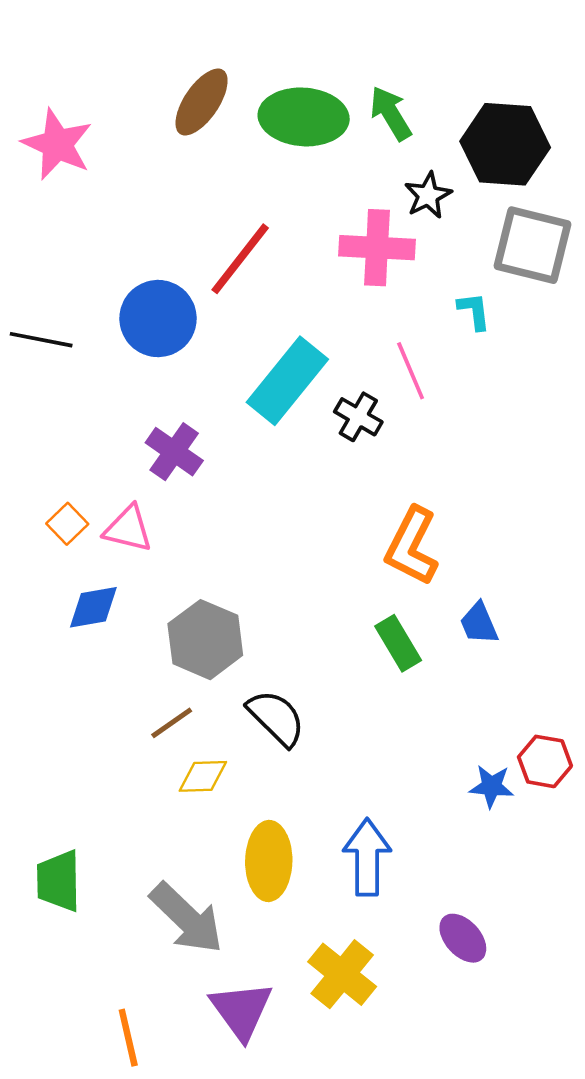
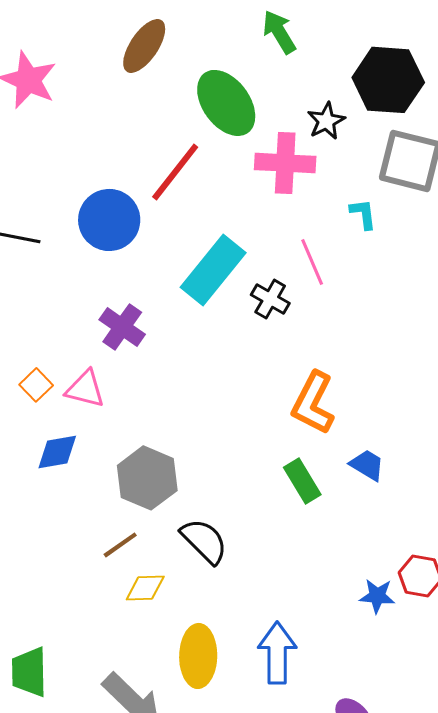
green arrow: (391, 113) -> (279, 32), moved
green ellipse: (304, 117) -> (226, 103), moved, turned 50
blue trapezoid: (479, 623) -> (367, 465), turned 144

